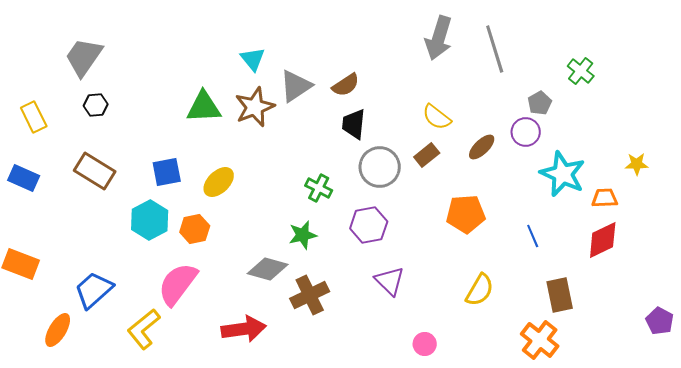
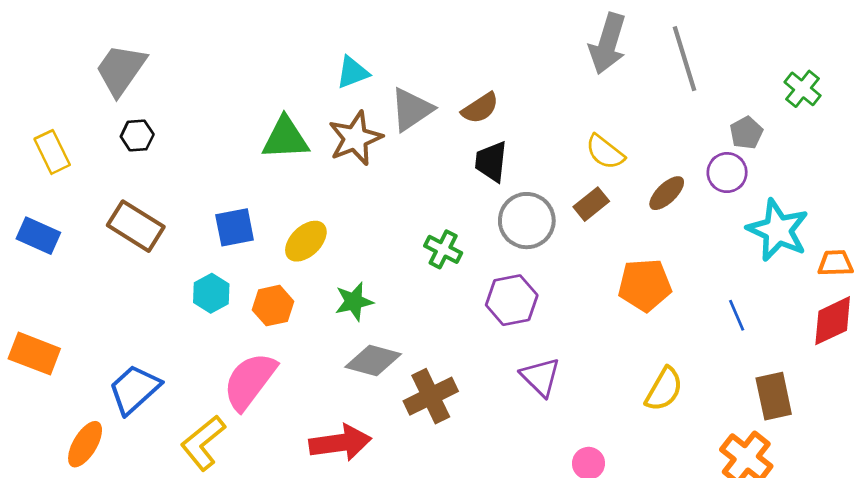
cyan triangle: (253, 59) -> (353, 72), turned 48
cyan hexagon: (150, 220) -> (211, 293), size x0.7
green star: (303, 235) -> (354, 301), moved

